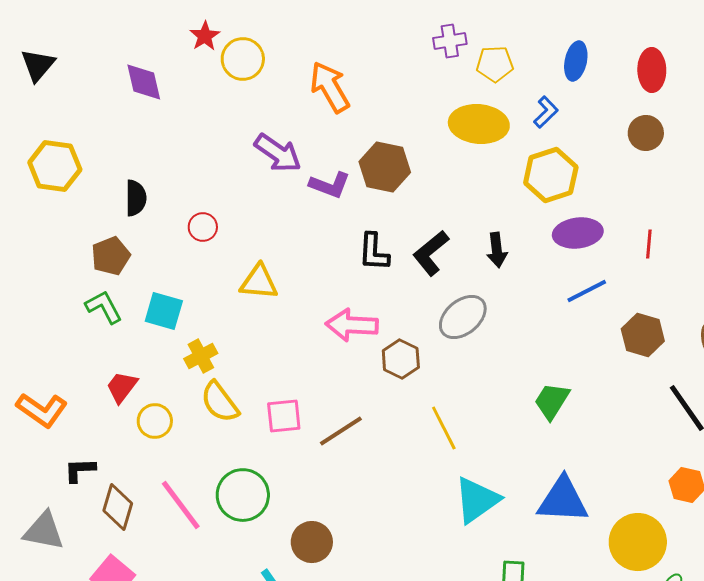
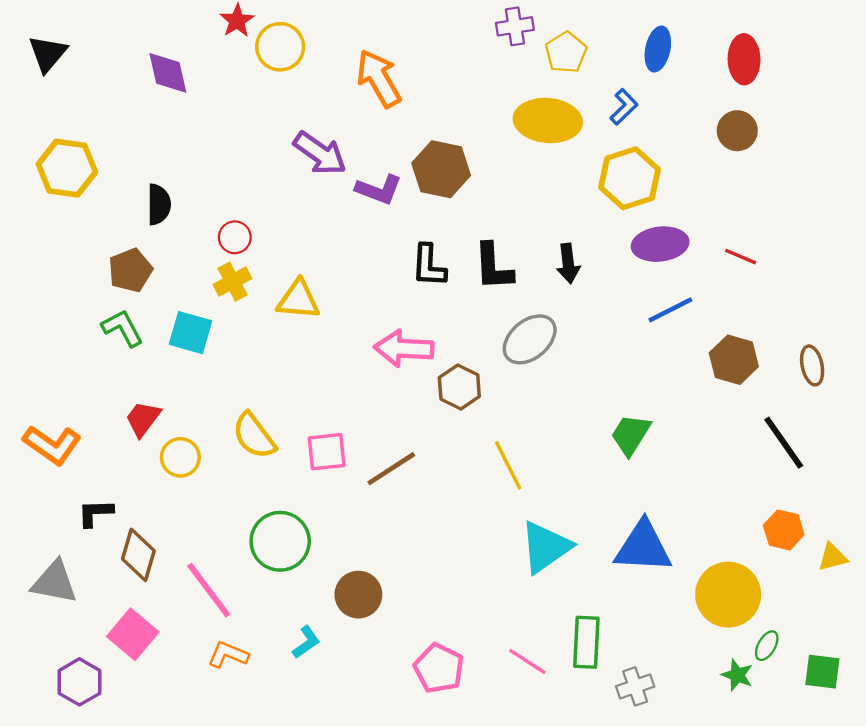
yellow pentagon: (495, 64) -> (566, 52), turned -30
red line: (649, 244) -> (741, 257), turned -72
black L-shape: (431, 253) -> (493, 267), turned -54
yellow cross: (201, 356) -> (233, 282), moved
pink line: (181, 505) -> (209, 590), moved

